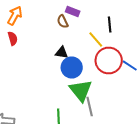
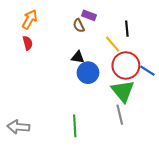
green triangle: (81, 90) -> (123, 91), moved
gray line: (90, 106) -> (120, 115), moved

